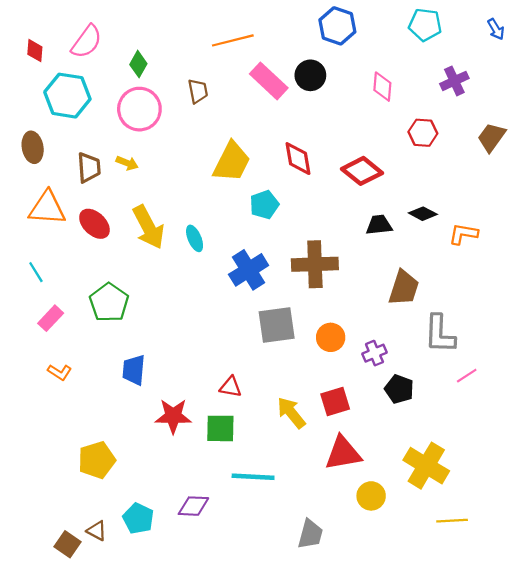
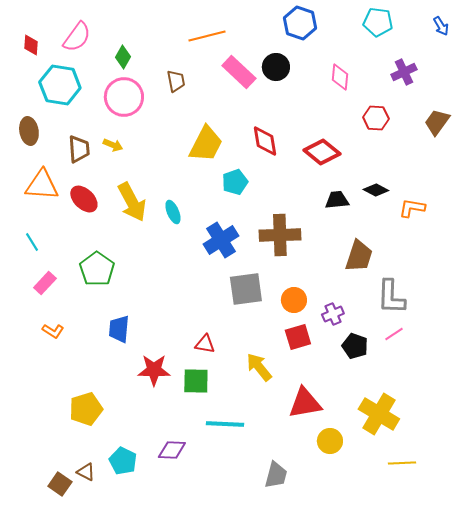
pink line: (467, 376) -> (394, 334), moved
red square: (335, 401) -> (298, 337), moved

